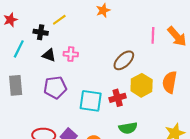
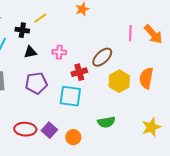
pink cross: (71, 54) -> (59, 52), moved
black triangle: (49, 55) -> (30, 52), turned -32
red cross: (118, 98) -> (79, 72), moved

